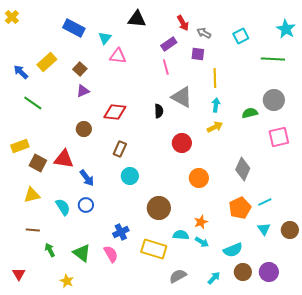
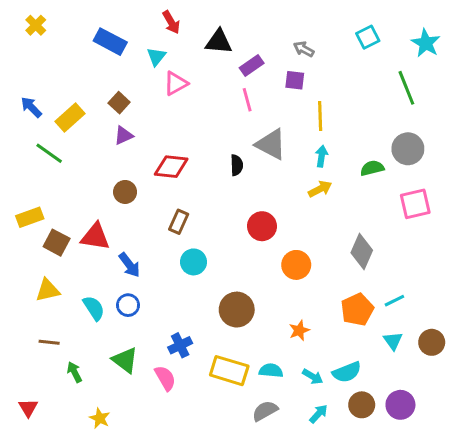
yellow cross: (12, 17) -> (36, 25), moved
black triangle: (137, 19) -> (219, 42), moved
red arrow: (183, 23) -> (171, 22), moved
cyan square: (241, 36) -> (368, 37), moved
pink triangle: (118, 56) -> (176, 83), turned -36
green line: (273, 59) -> (406, 88), turned 65
yellow rectangle: (47, 62) -> (70, 118), moved
red circle: (182, 143) -> (262, 226), moved
cyan semicircle: (181, 235) -> (271, 371), moved
cyan arrow: (202, 242) -> (313, 377), moved
green triangle: (82, 253) -> (125, 360), moved

